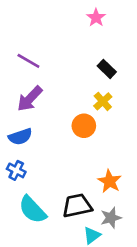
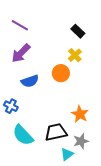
blue semicircle: (20, 137) -> (30, 81), moved

